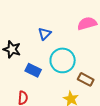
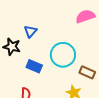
blue triangle: (45, 34) -> (31, 31), moved

